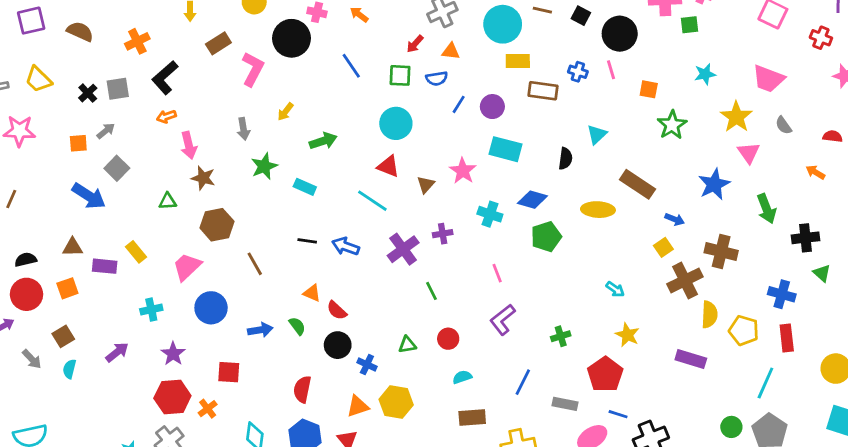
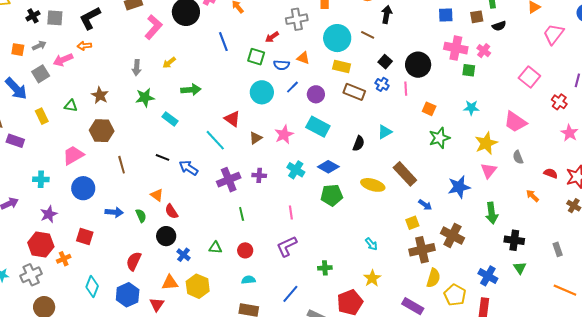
black square: (581, 16) -> (385, 62), moved
orange triangle: (451, 51) -> (303, 58), moved
cyan circle: (396, 123) -> (262, 92), moved
pink arrow: (189, 145) -> (63, 60), moved, turned 66
yellow rectangle: (136, 252) -> (42, 116), moved

